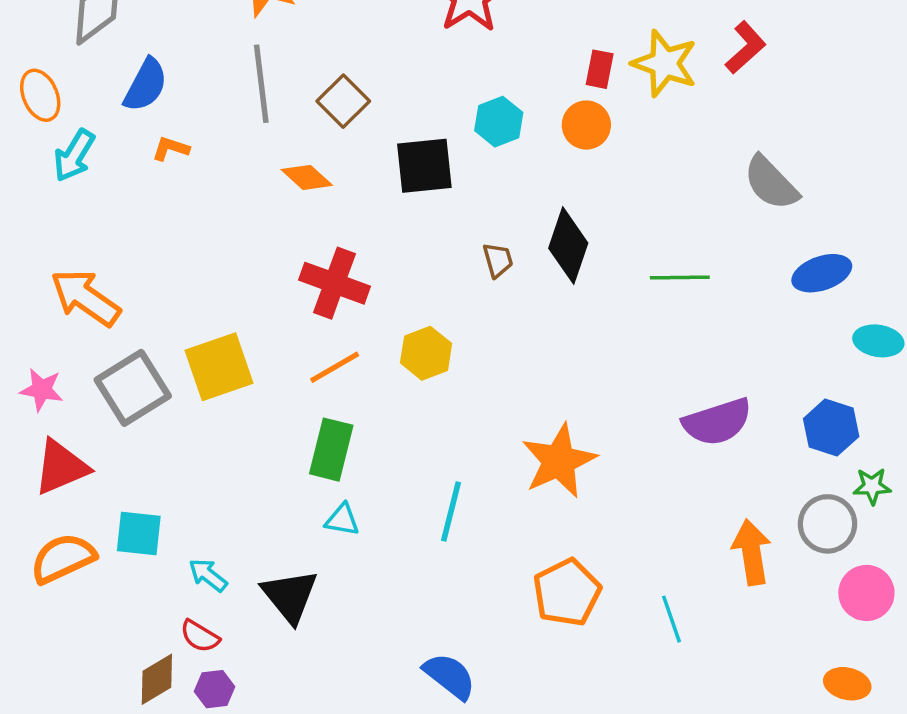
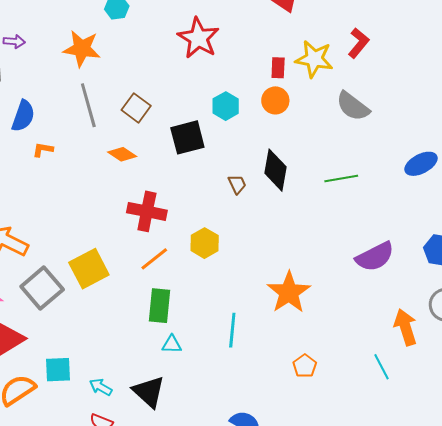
gray semicircle: (771, 183) -> (353, 106), moved
orange pentagon: (567, 592) -> (305, 366), size x0.6
cyan line: (671, 619) -> (382, 367), moved

